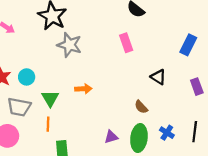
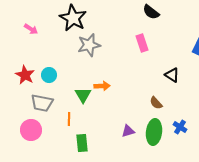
gray star: (69, 45) -> (89, 45), turned -30
green triangle: (50, 98) -> (83, 95), moved

